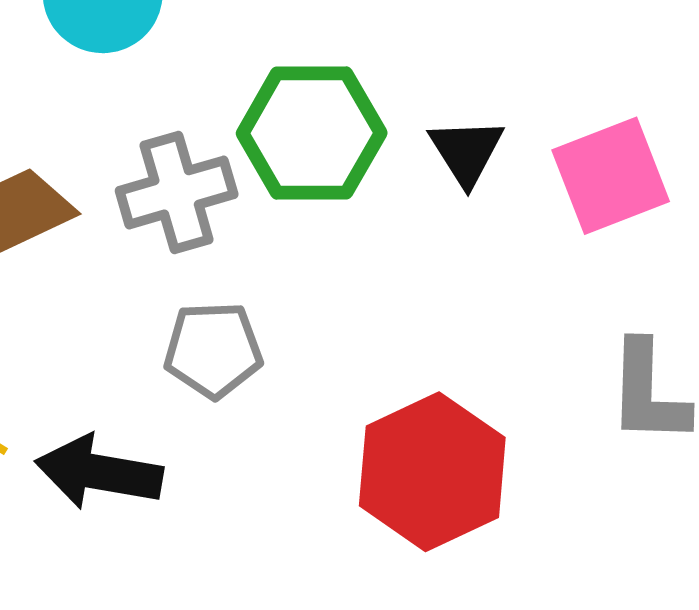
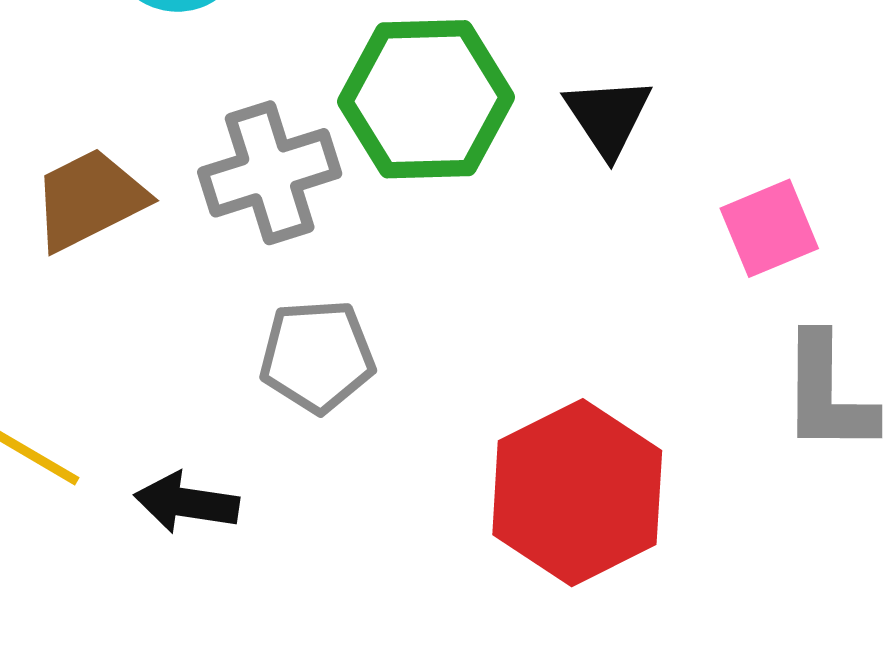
pink square: (611, 176) -> (769, 228), moved, size x0.7
black arrow: (99, 472) -> (187, 503), size x0.7

